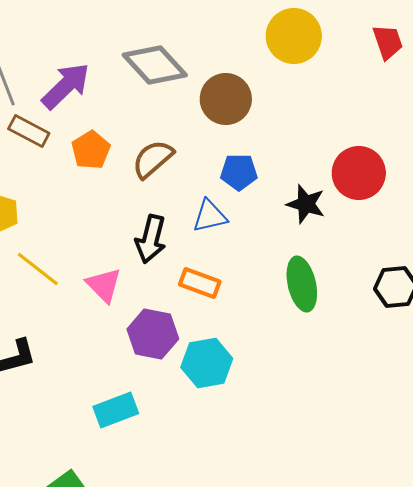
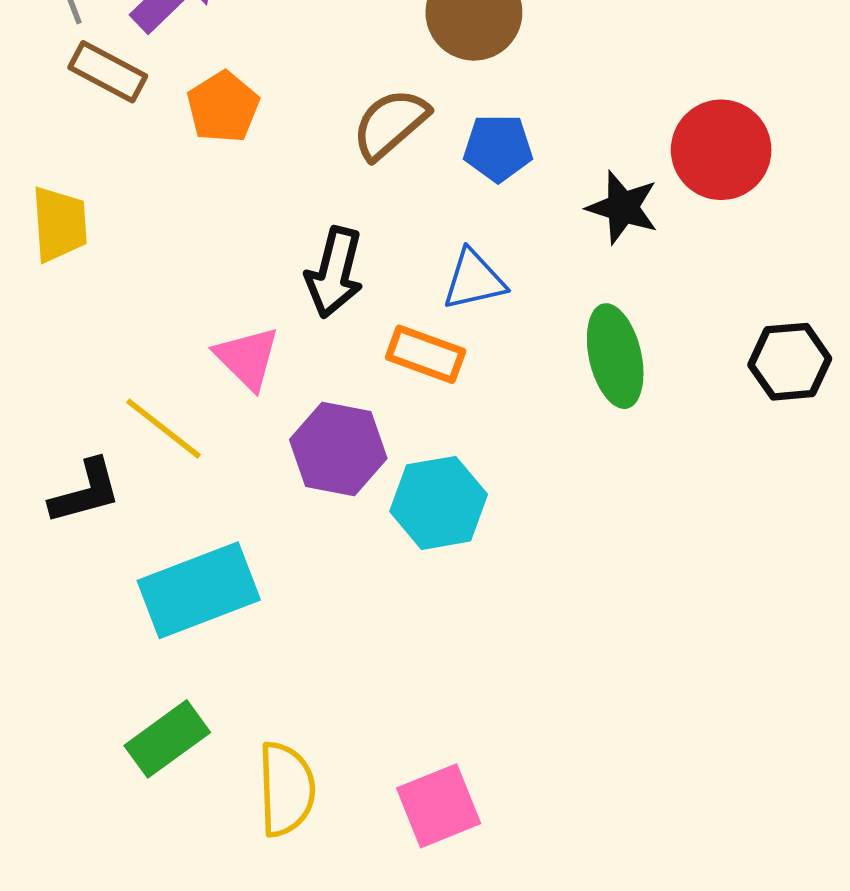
brown semicircle: (153, 159) -> (390, 124), moved
blue triangle: (210, 216) -> (474, 280), moved
yellow line: (38, 269) -> (164, 429), moved
cyan rectangle: (116, 410) -> (199, 590), moved, size x1.4

